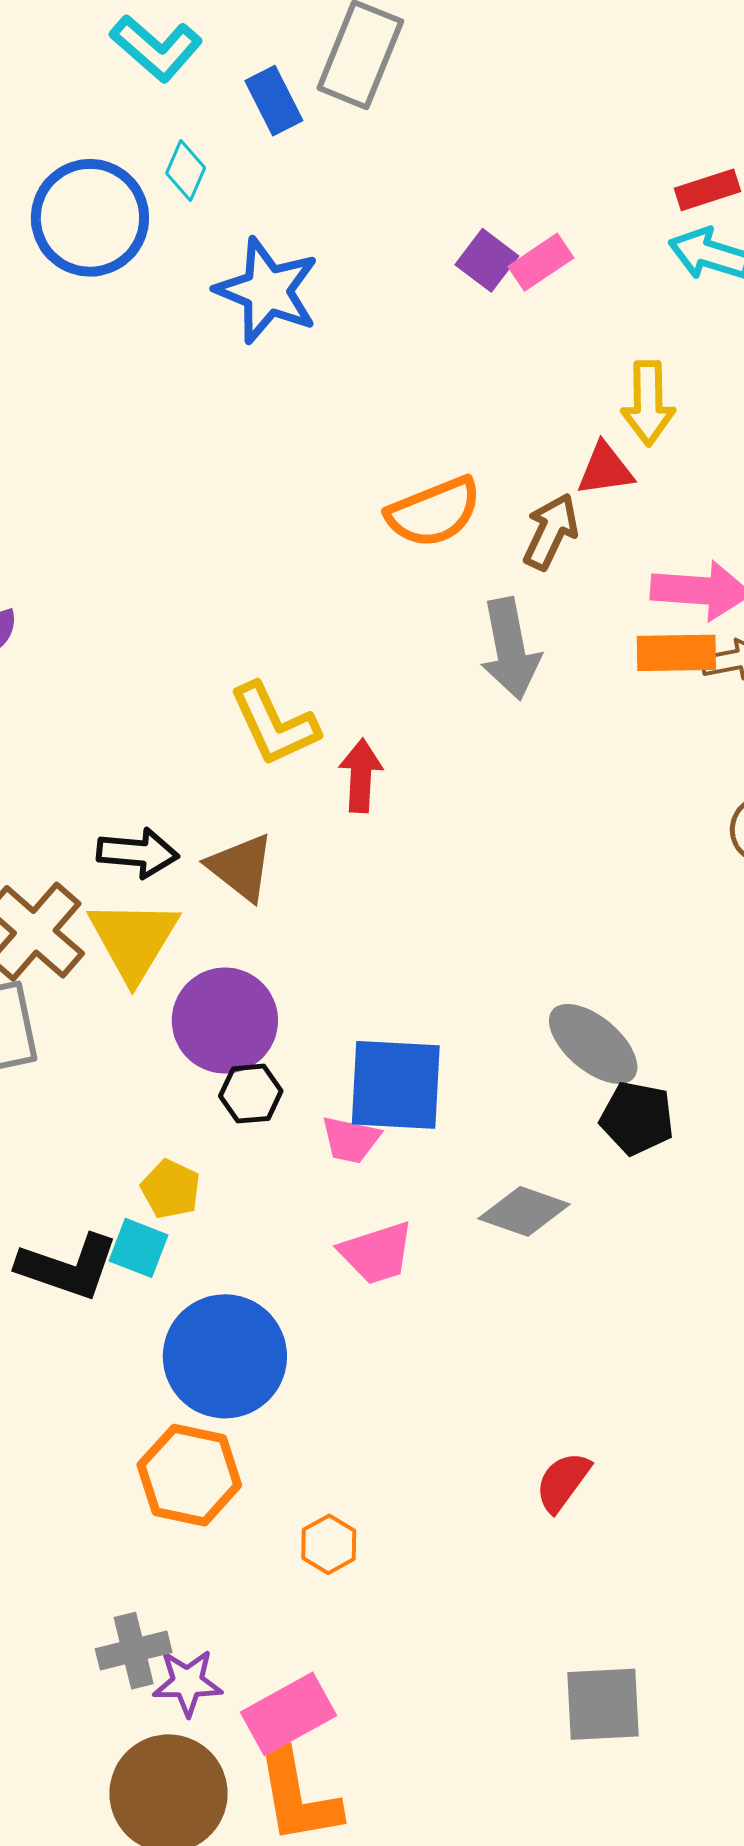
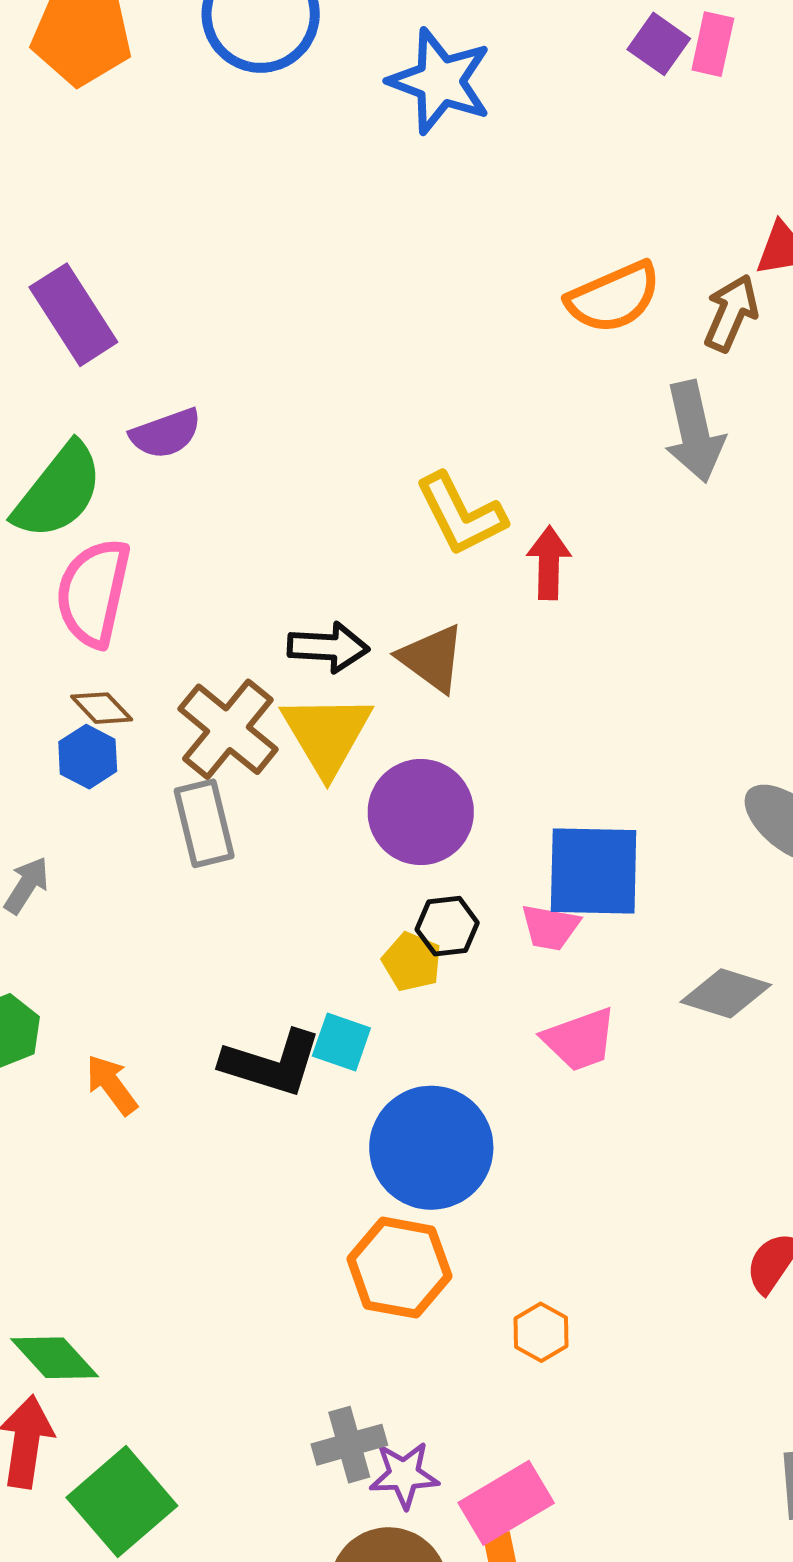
pink rectangle: (541, 262) -> (713, 44), turned -42
black hexagon: (251, 1094) -> (447, 926), moved
yellow pentagon: (171, 1189) -> (412, 962), moved

